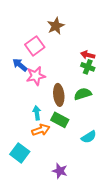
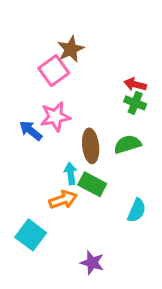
brown star: (56, 26) -> (71, 49), moved
blue arrow: (20, 65) -> (31, 131), moved
cyan arrow: (37, 113) -> (71, 174), moved
cyan semicircle: (89, 137) -> (137, 210), turned -35

